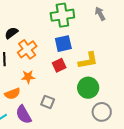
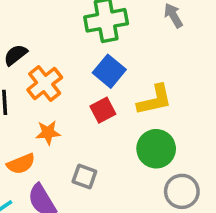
blue square: (63, 44) -> (109, 71), turned -36

